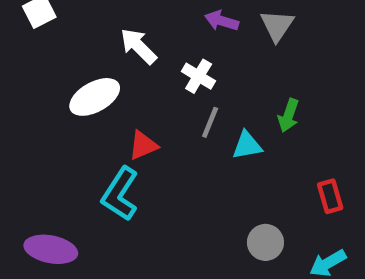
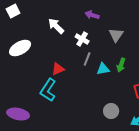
gray triangle: (277, 25) -> (116, 35), moved
white ellipse: (95, 97) -> (20, 48), moved
green arrow: (289, 115) -> (121, 65), moved

